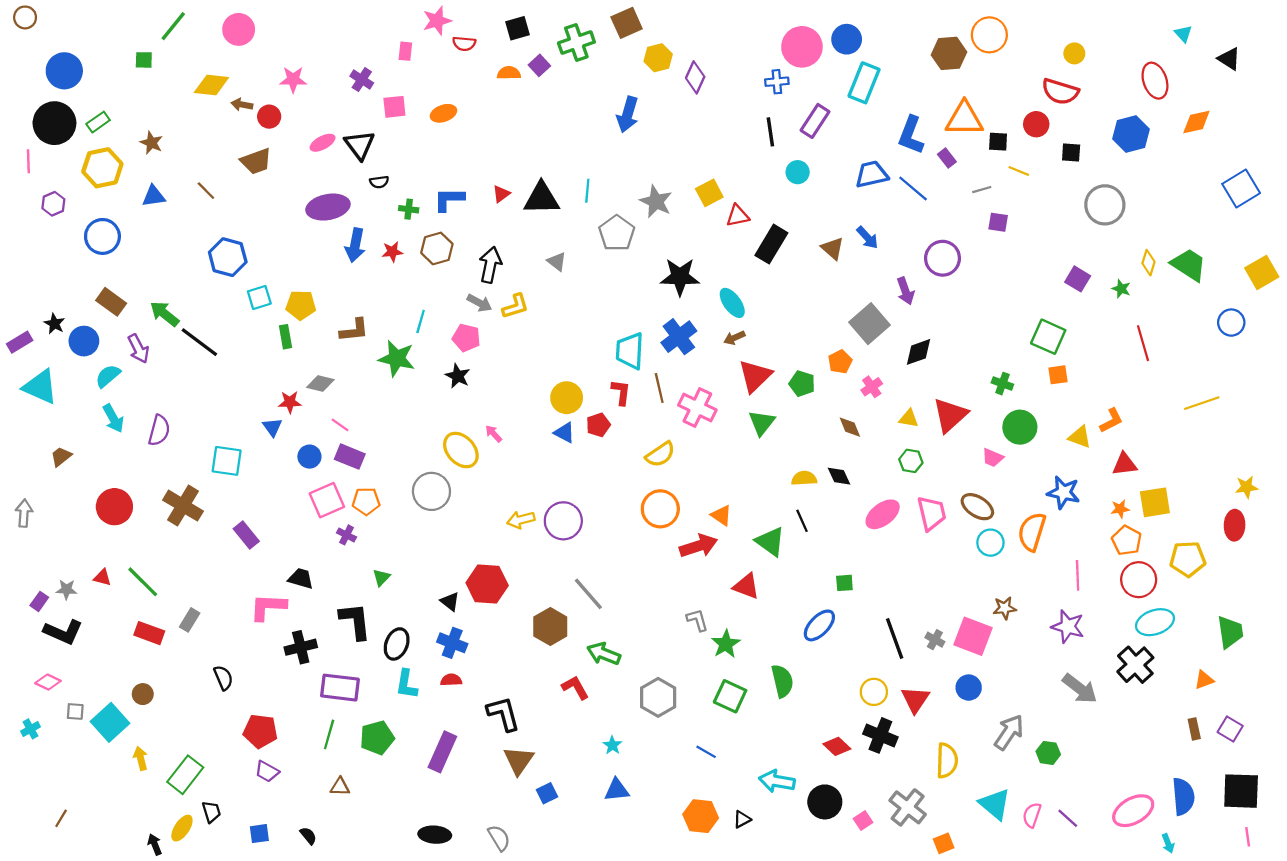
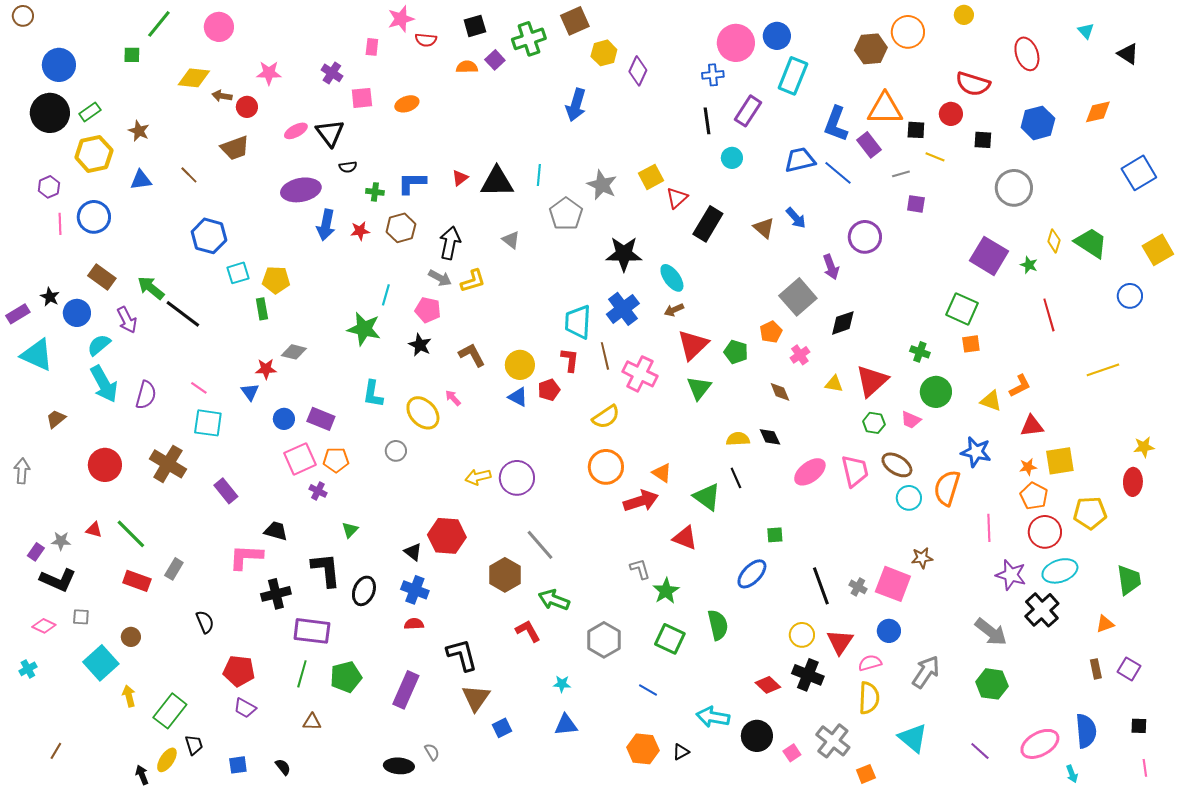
yellow circle: (1074, 53) -> (964, 15), moved
red ellipse: (1155, 81) -> (1027, 54), moved
purple rectangle: (947, 158) -> (869, 145), size x1.4
pink line: (28, 161) -> (60, 224), moved
red triangle: (738, 216) -> (677, 198), turned -30
purple square: (1078, 279) -> (989, 256), size x1.6
brown L-shape: (354, 330) -> (472, 355), moved, turned -112
cyan arrow: (113, 418) -> (104, 384), size x1.4
pink line: (340, 425) -> (199, 388), moved
green hexagon: (911, 461) -> (874, 423), moved
gray circle: (431, 491) -> (396, 451), size x0.6
purple star: (1068, 627) -> (1011, 575), moved
cyan L-shape: (406, 684) -> (373, 394), moved
gray square: (75, 712) -> (81, 617), moved
cyan star: (612, 745) -> (562, 684), turned -30
green hexagon: (1048, 753) -> (992, 684), moved, size x1.4
black square: (1241, 791) -> (1139, 726), size x0.5
pink semicircle: (1032, 815) -> (870, 663), moved, turned 55
gray semicircle: (499, 838) -> (432, 752), moved, size x0.7

